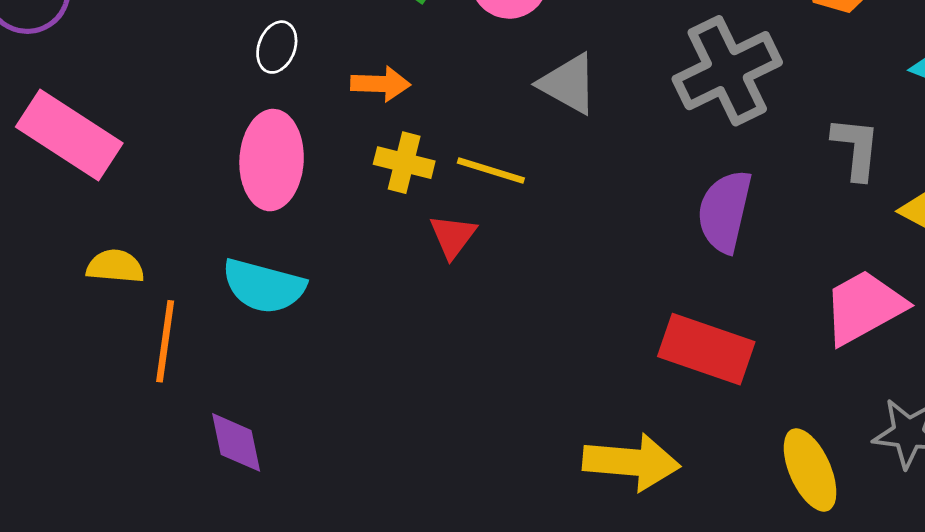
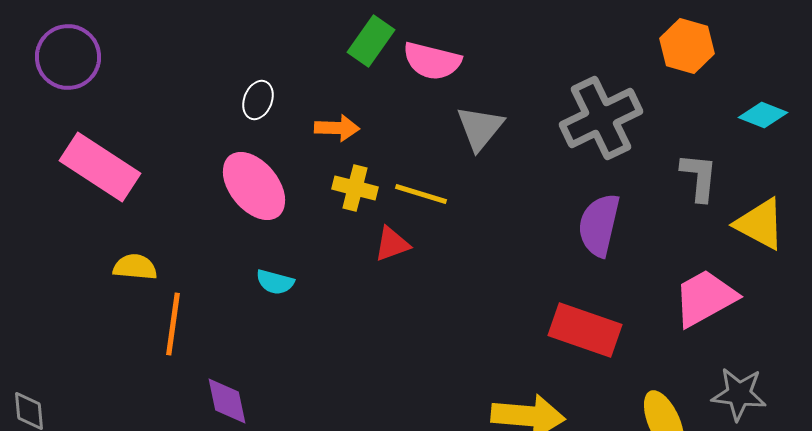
gray triangle: (568, 84) -> (480, 128), turned 40
pink ellipse: (272, 160) -> (254, 186), turned -42
red triangle: (453, 236) -> (392, 244), turned 33
cyan semicircle: (264, 286) -> (275, 282), moved, size x0.6

